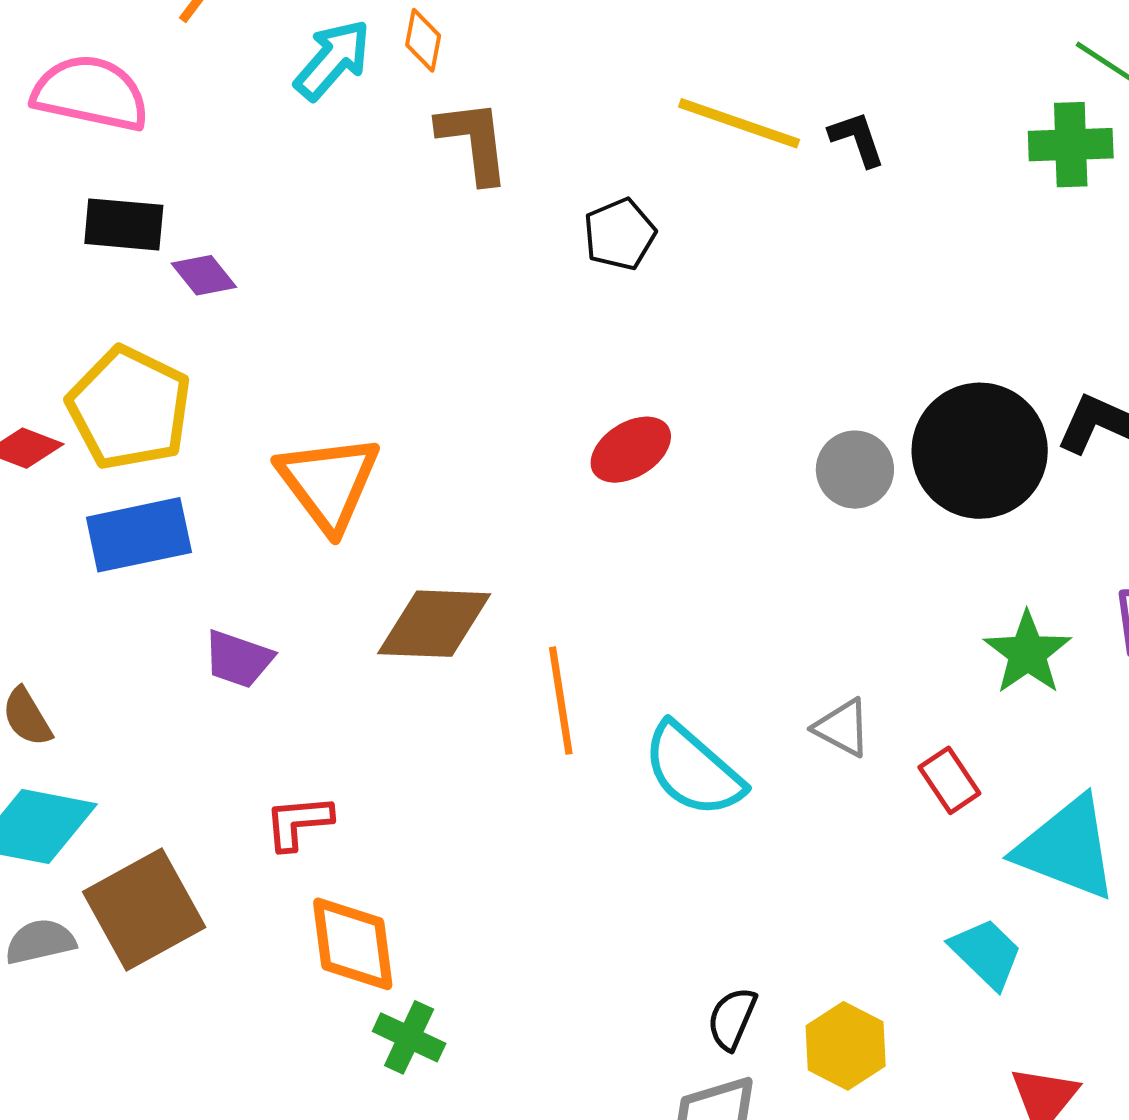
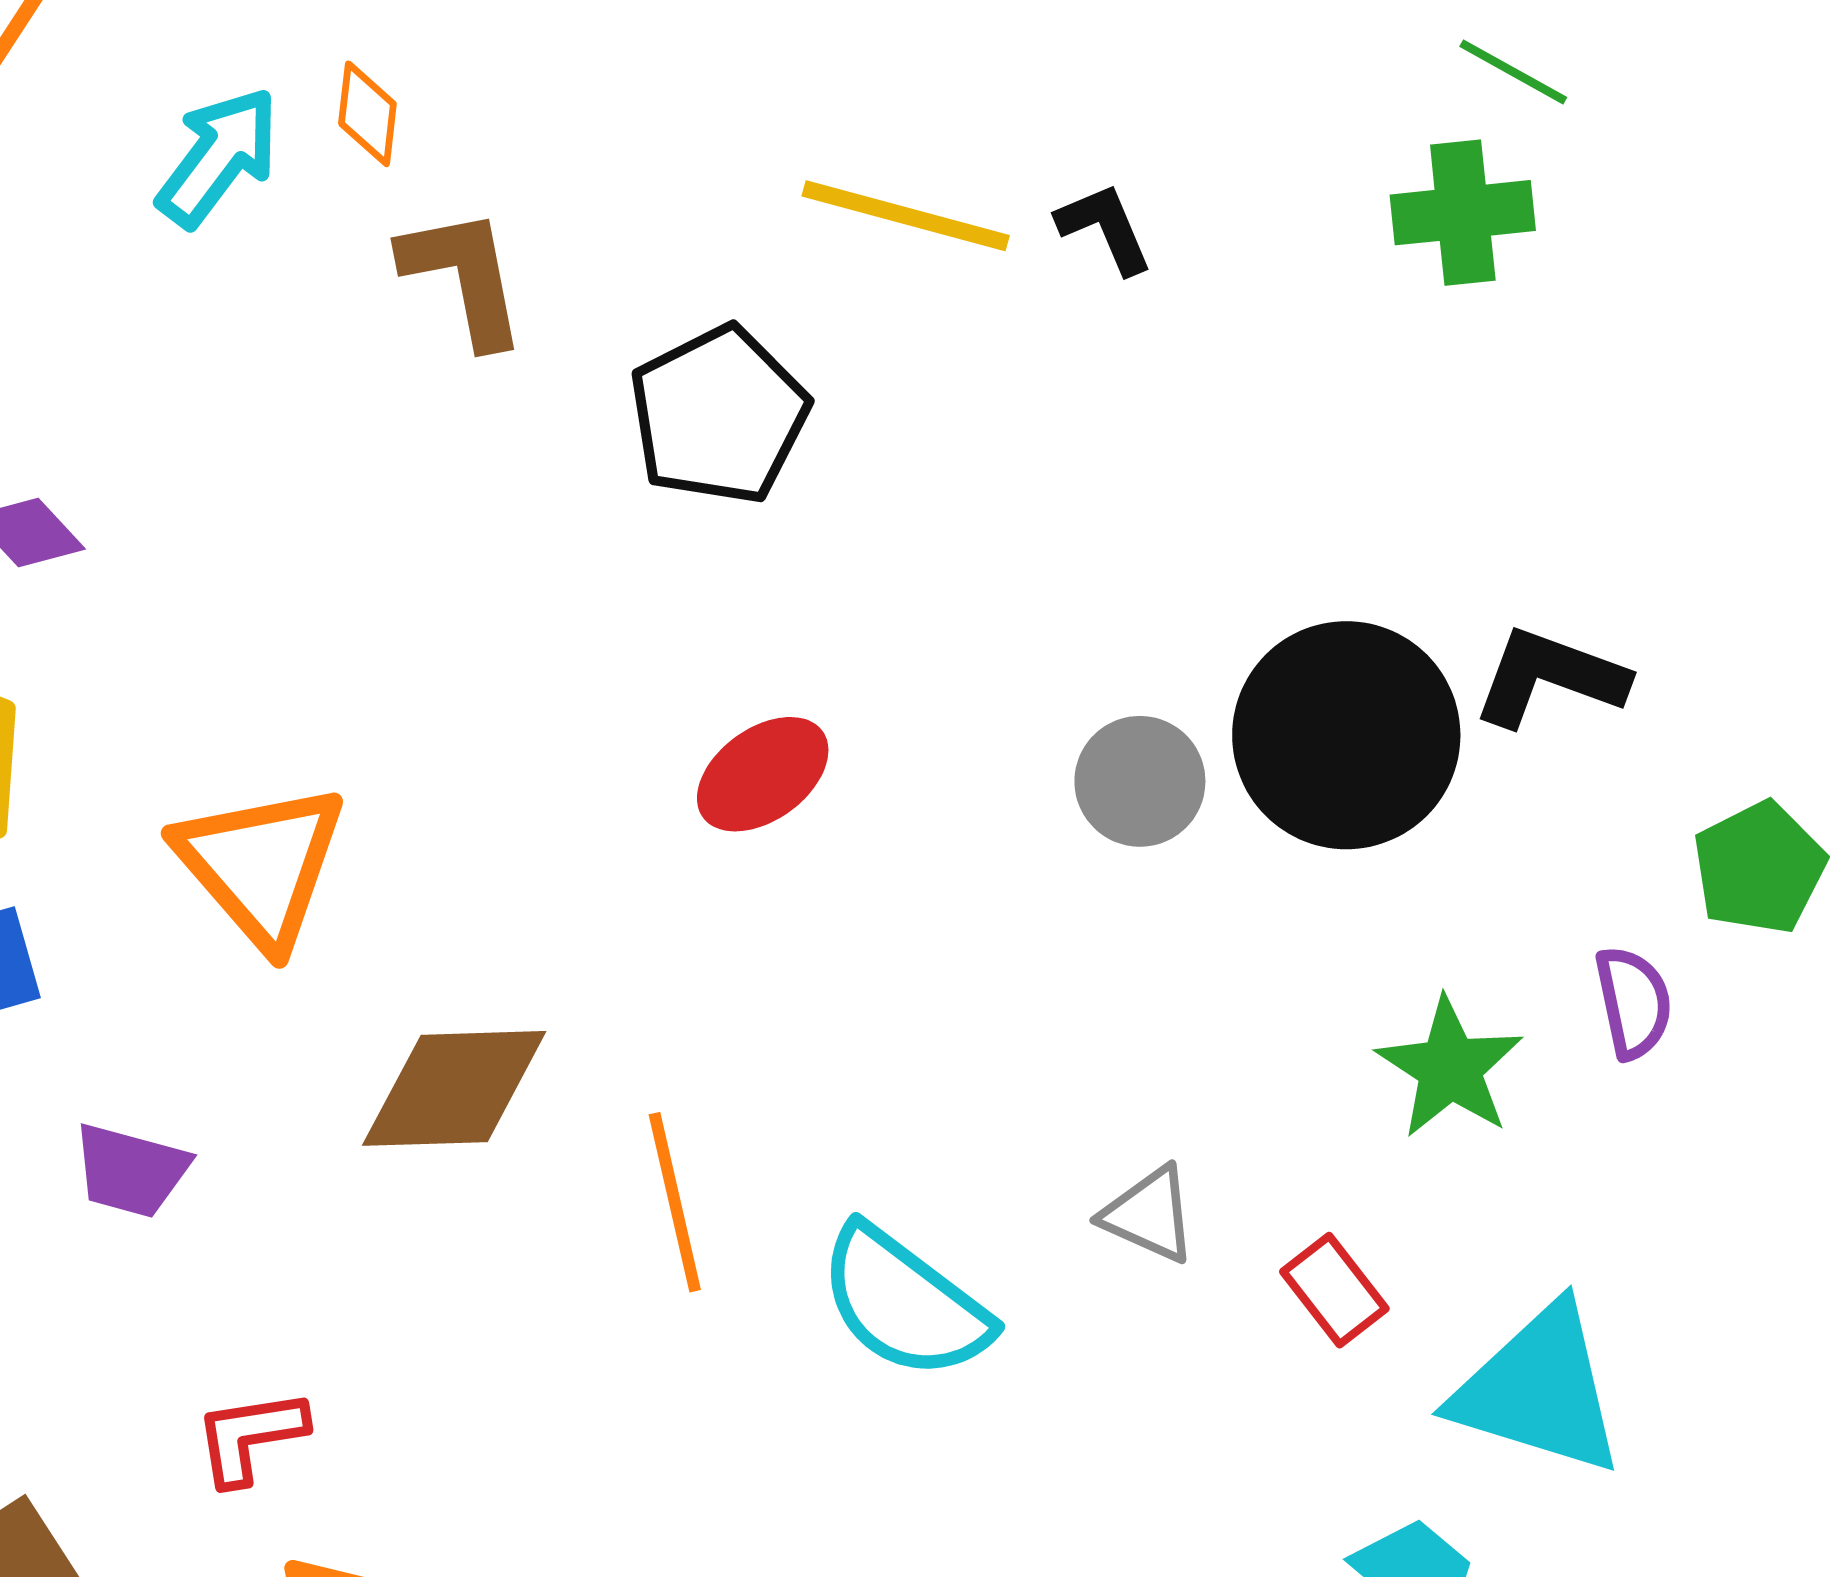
black pentagon: (620, 234) -> (719, 415), size x1.5

